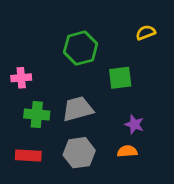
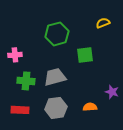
purple star: (134, 124) -> (112, 92), moved

